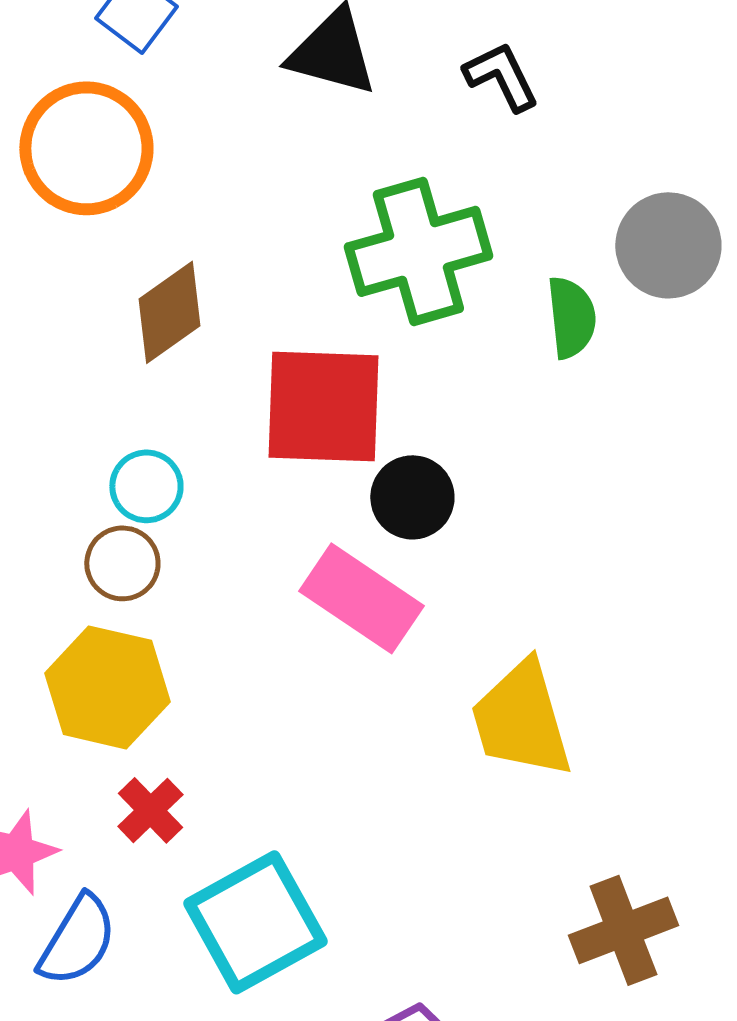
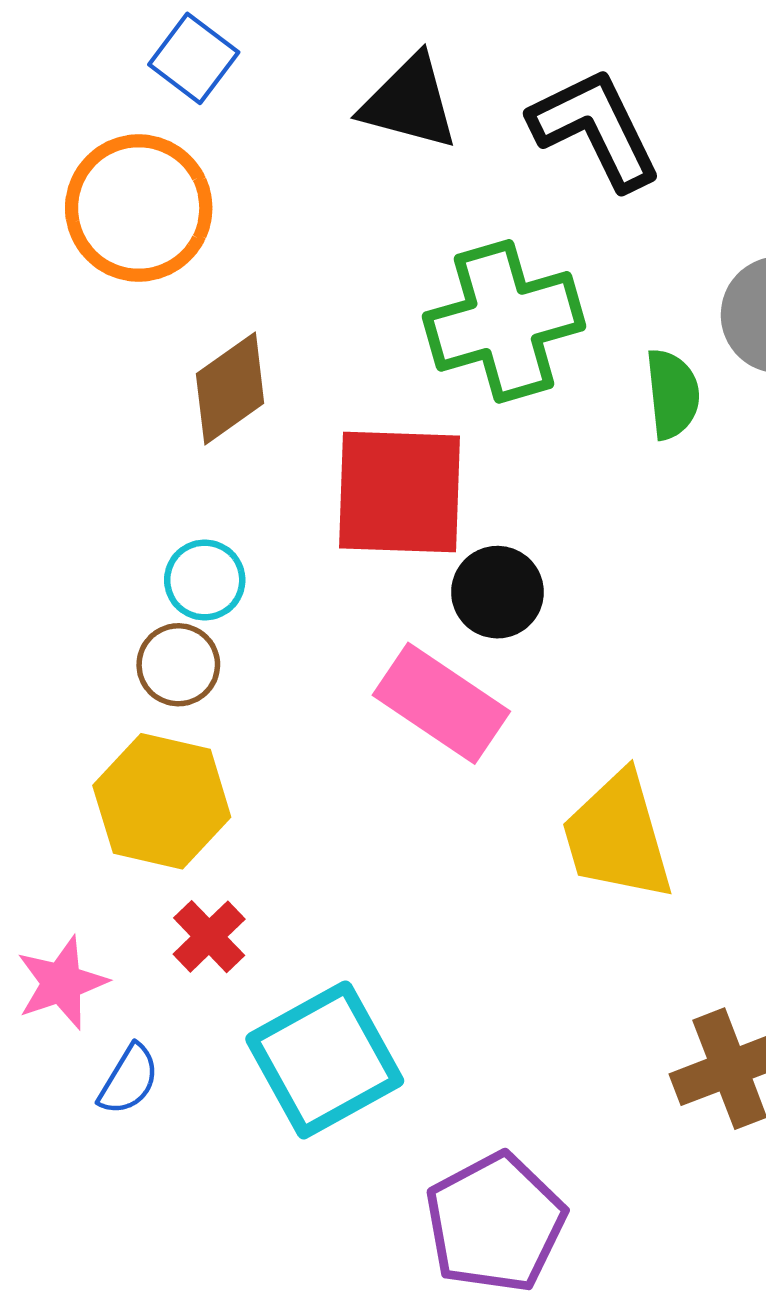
black L-shape: (501, 76) -> (595, 129), size x1.6
blue semicircle: (77, 940) -> (129, 1080), size x0.7

